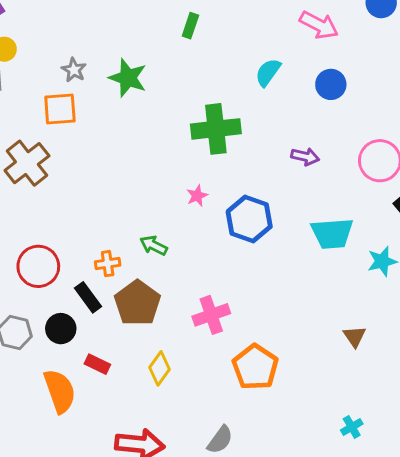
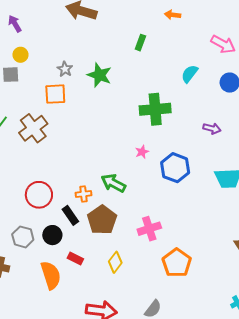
green arrow: (154, 245) -> (113, 183), size x1.4

